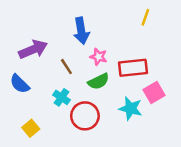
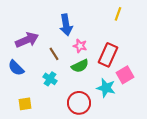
red rectangle: (133, 68) -> (108, 55), turned -60
red circle: (85, 116) -> (79, 103), moved
yellow square: (31, 128) -> (25, 104), turned 32

